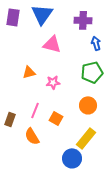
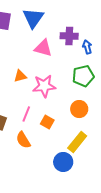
purple cross: (83, 20) -> (69, 36), moved
pink star: (53, 82) -> (44, 86), size x1.6

